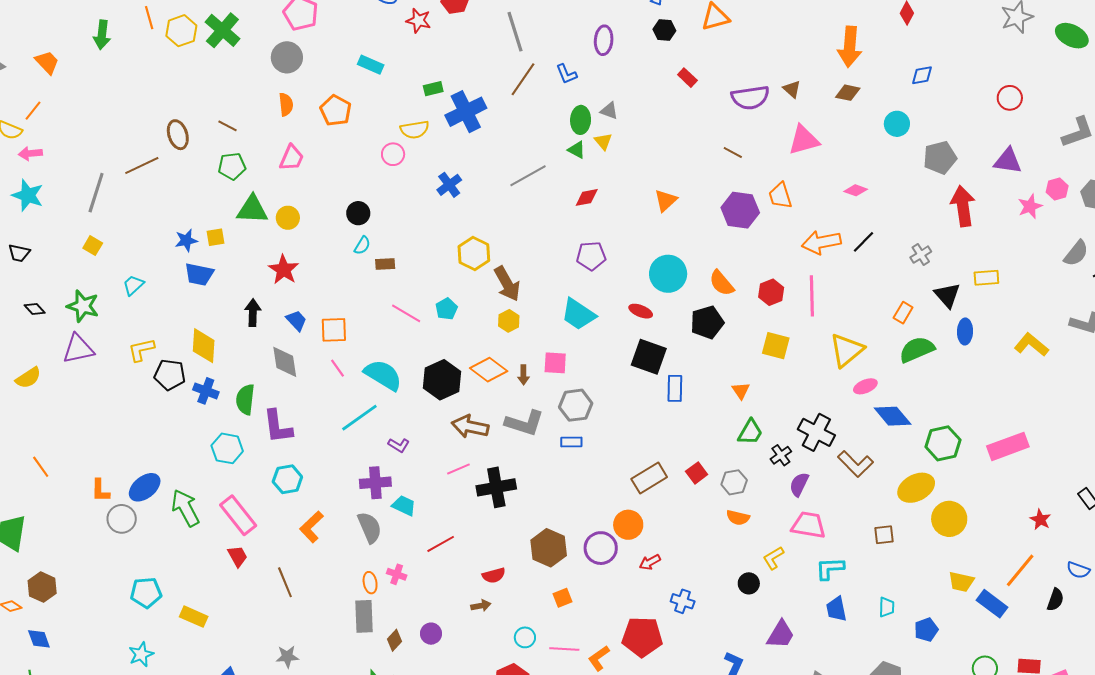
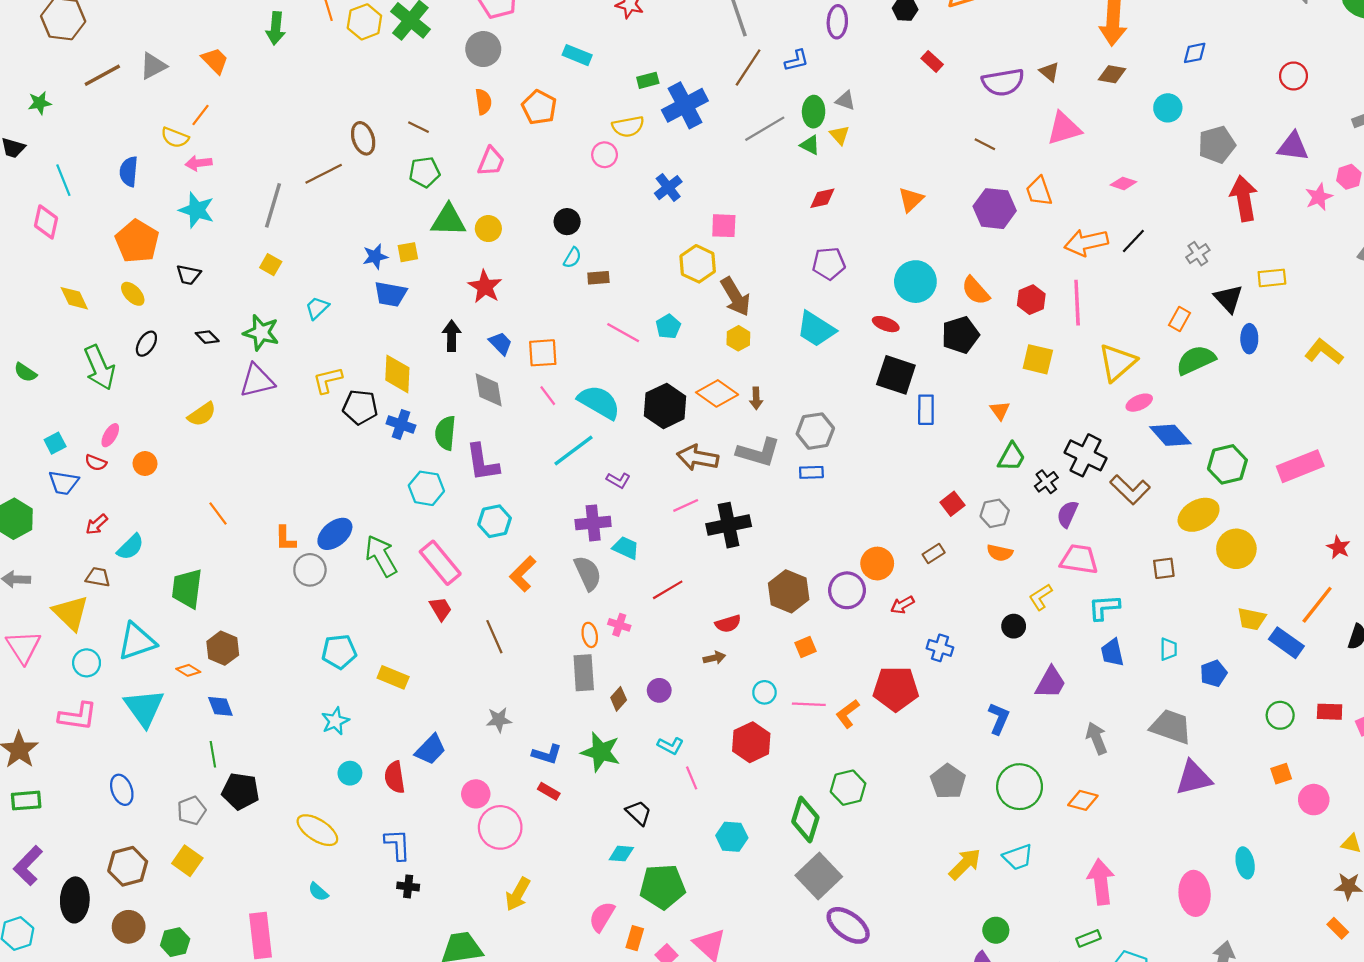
blue L-shape: (566, 74) -> (797, 60), turned -80
gray line: (528, 176) -> (765, 129), moved
pink square: (555, 363) -> (724, 226), moved
brown rectangle: (649, 478) -> (934, 553), moved, size x0.6

